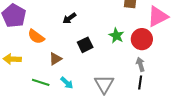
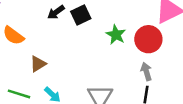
black square: (85, 45) -> (81, 15), moved

